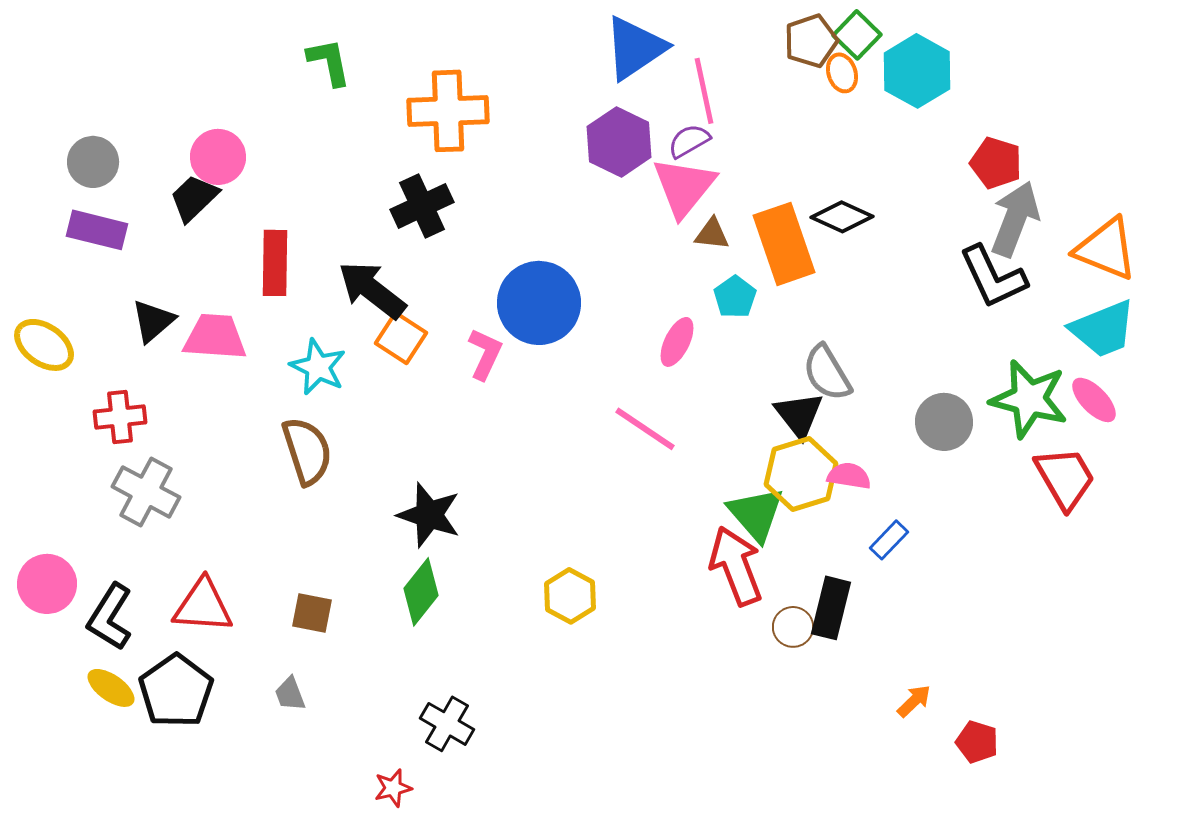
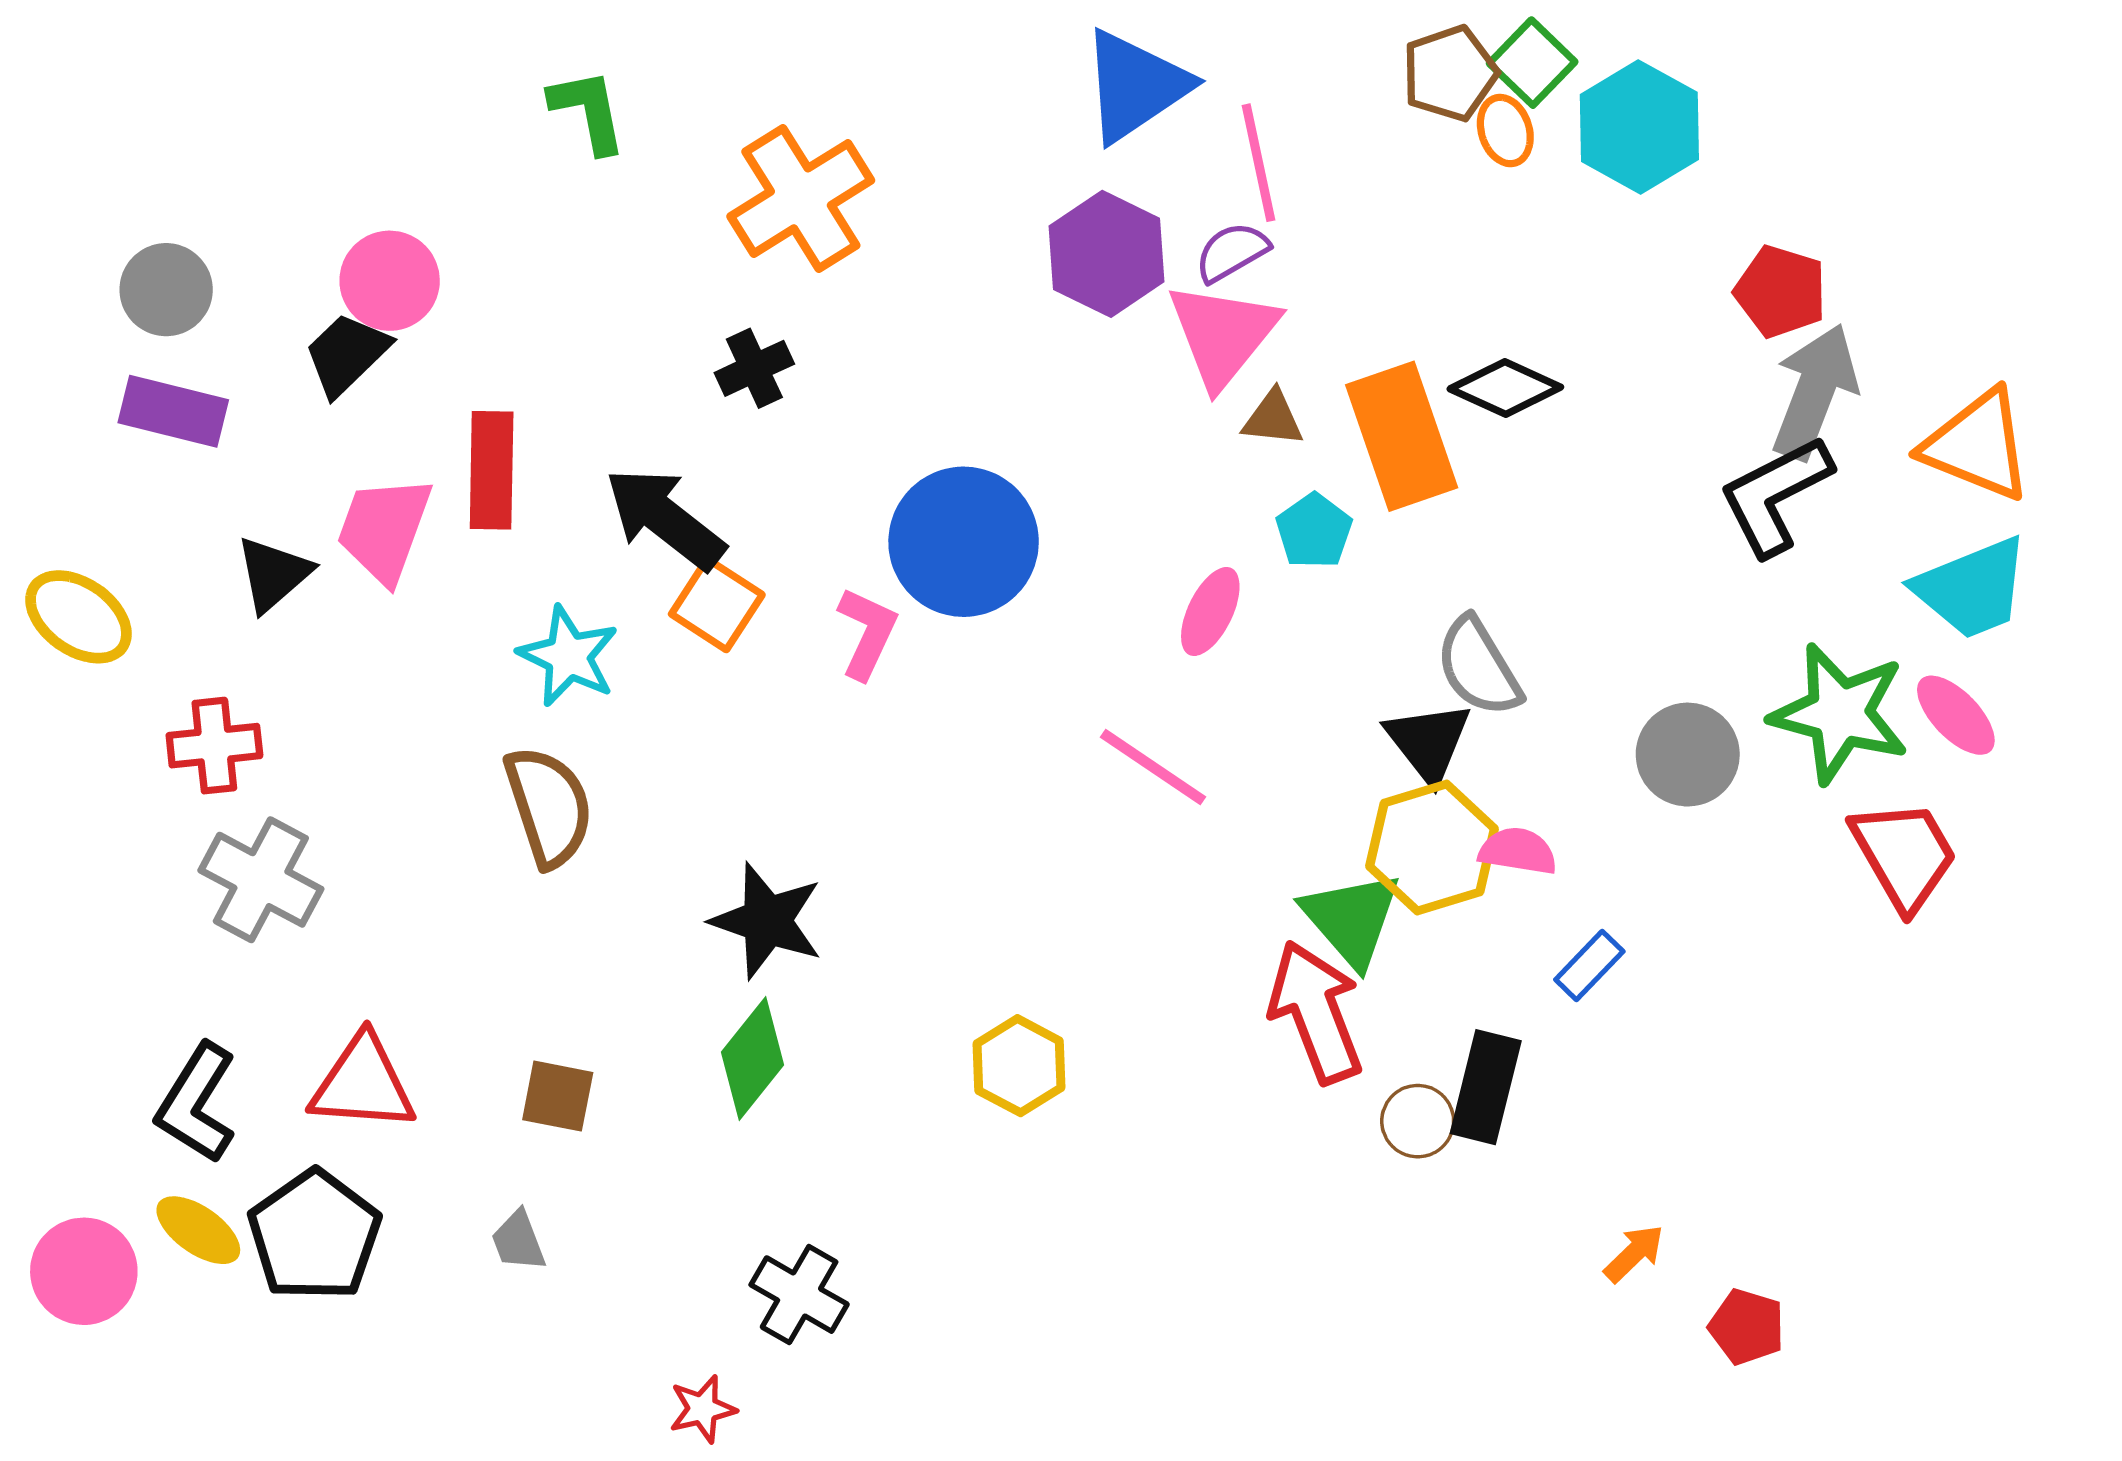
orange cross: (448, 111) -> (801, 198), turned -30
black cross: (422, 206) -> (754, 368), size x0.7
black L-shape: (993, 277) -> (1775, 495), turned 88
pink trapezoid: (215, 337) -> (384, 529), moved, turned -74
pink circle: (47, 584) -> (84, 1271), moved

